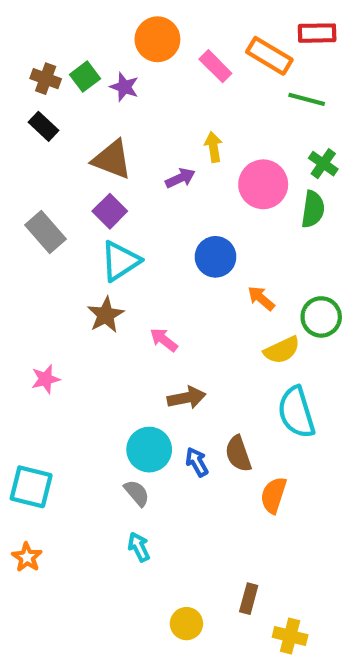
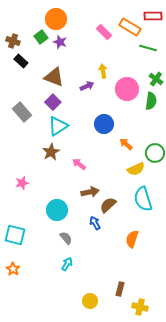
orange circle: (157, 39) -> (56, 19), moved
brown cross: (46, 79) -> (13, 41), moved
cyan circle: (149, 450) -> (57, 210), moved
brown semicircle: (238, 454) -> (108, 205), moved, turned 66
cyan arrow: (139, 547) -> (67, 264), turned 56

